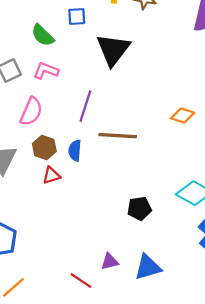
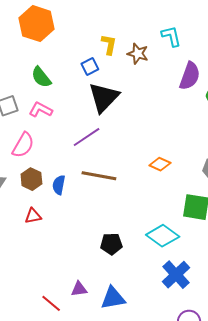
blue square: (77, 17) -> (90, 66), moved, turned -30
purple line: (85, 106) -> (87, 137), moved, turned 32
red triangle: (51, 175) -> (33, 216), moved

